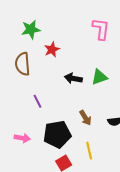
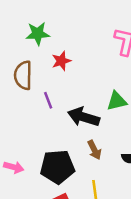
black arrow: (73, 78) -> (84, 117), moved, size x1.4
purple line: (37, 101) -> (48, 100), moved

